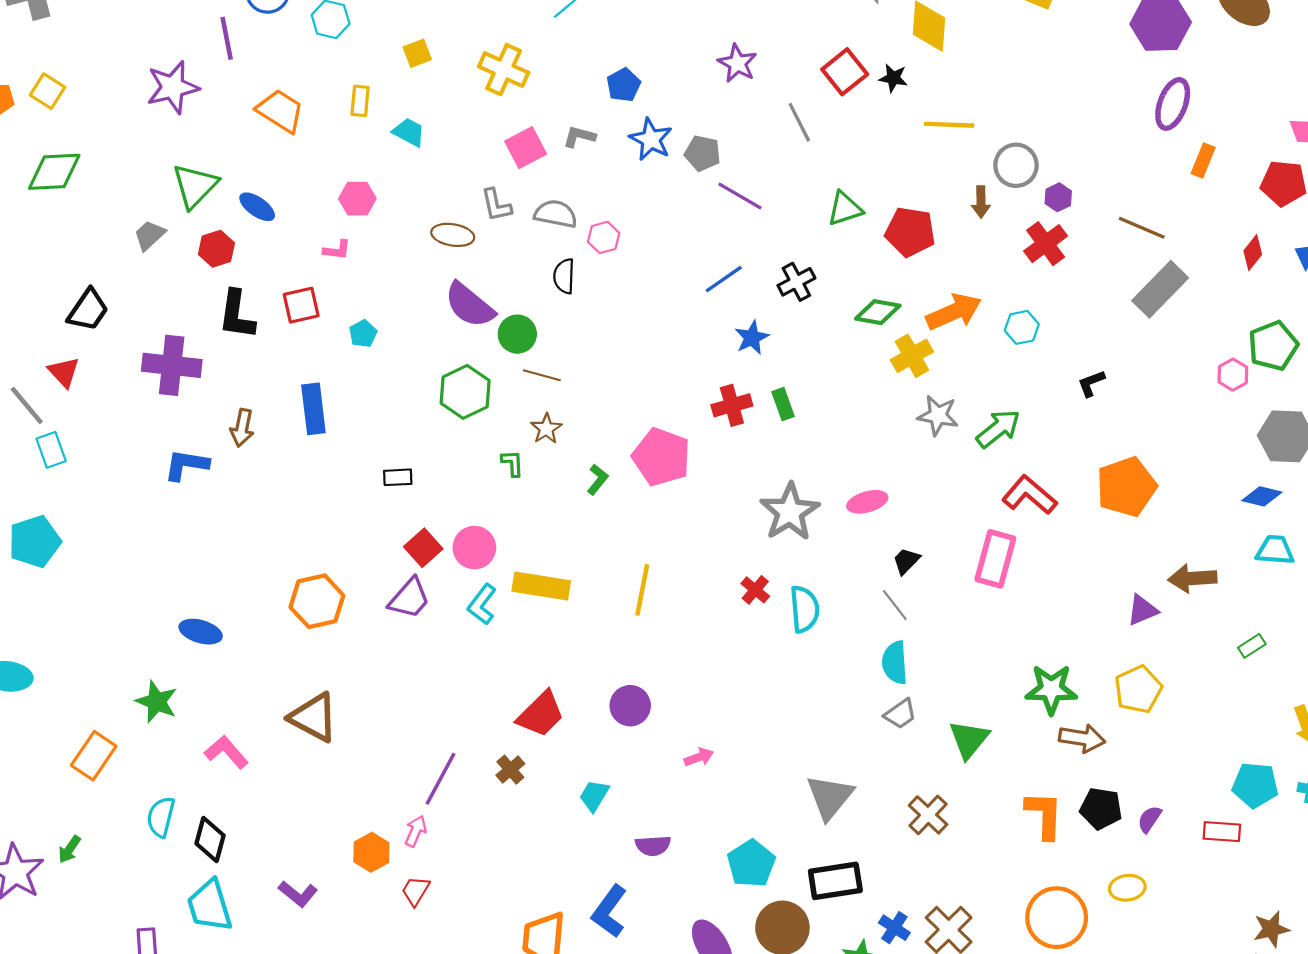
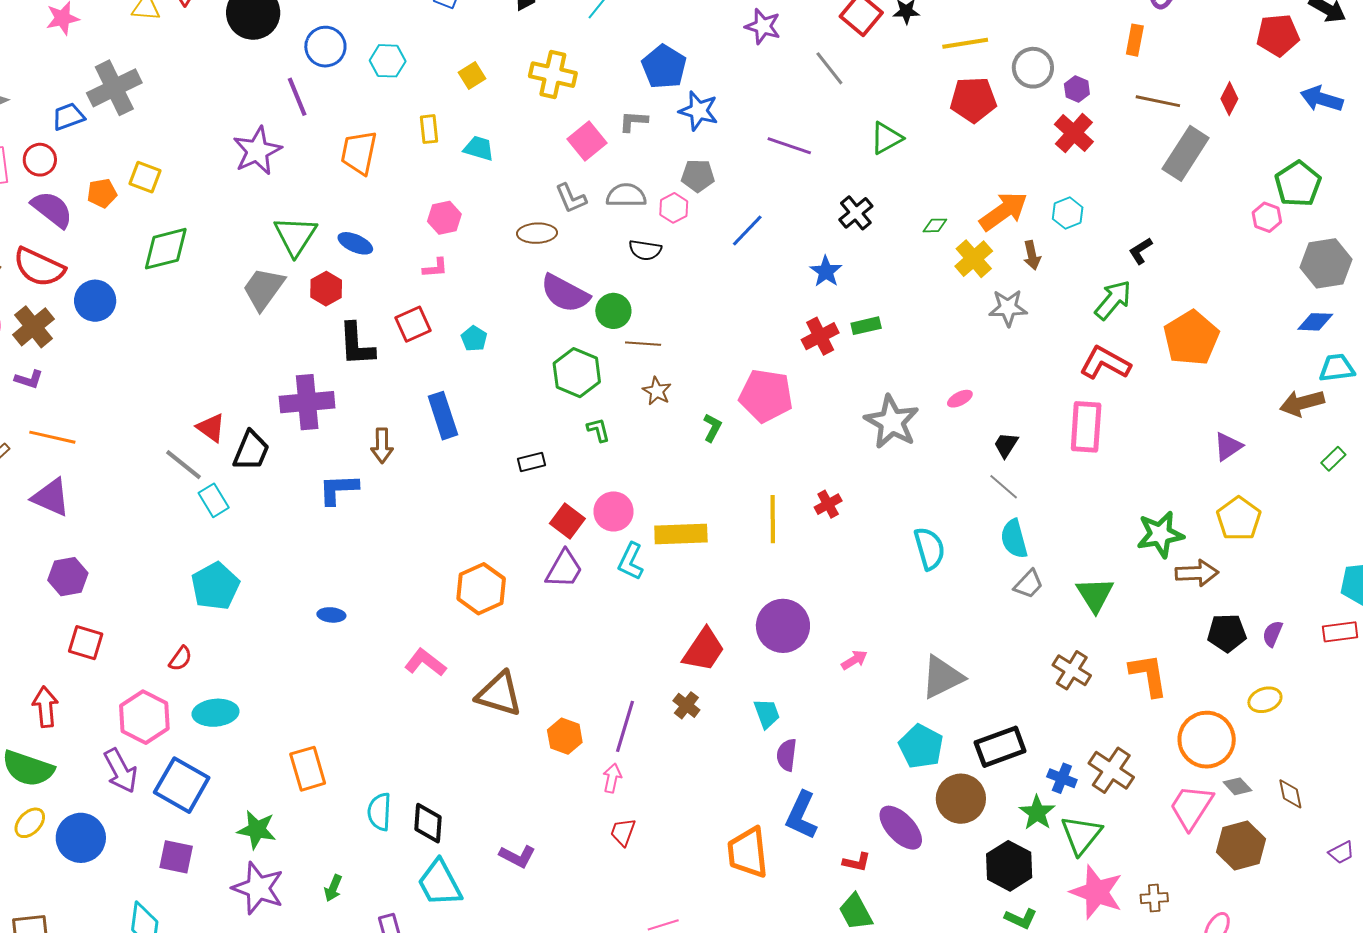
blue pentagon: (624, 85) -> (664, 67), size x1.4
orange trapezoid: (280, 111) -> (359, 153), turned -99
gray pentagon: (702, 153) -> (698, 176), moved
orange rectangle: (1203, 161) -> (1135, 40), moved
brown arrow: (981, 202) -> (1032, 255), moved
red pentagon: (910, 232) -> (973, 100), moved
gray trapezoid: (150, 235) -> (263, 289), size x1.5
red diamond: (1253, 253) -> (1229, 99), moved
black semicircle: (564, 276) -> (645, 250), turned -72
blue line: (724, 279) -> (747, 230), moved
black trapezoid: (88, 310) -> (251, 451), moved
green diamond: (878, 312) -> (935, 225), size x0.6
green rectangle: (783, 404) -> (866, 326), turned -72
green arrow: (998, 429) -> (1113, 300), moved
green L-shape: (512, 463) -> (598, 430), moved
pink ellipse: (867, 502) -> (960, 399), size x0.7
brown arrow: (1192, 578) -> (1302, 403), moved
red cross: (755, 590) -> (828, 504), moved, turned 32
cyan semicircle: (804, 609) -> (929, 548), moved
blue ellipse: (201, 632) -> (331, 615), moved, size x0.7
green star: (157, 702) -> (257, 830), moved
purple circle: (630, 706) -> (783, 626), size x1.4
pink L-shape: (226, 752) -> (425, 663), moved
orange rectangle: (94, 756) -> (308, 769), turned -39
cyan trapezoid: (594, 796) -> (767, 714), turned 140
gray triangle: (830, 797) -> (942, 677), moved, turned 36
orange L-shape: (1044, 815) -> (1149, 675), moved
purple semicircle: (653, 846) -> (787, 755), moved, turned 112
green arrow: (69, 849) -> (333, 888), moved
orange hexagon: (371, 852) -> (565, 736), moved

